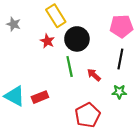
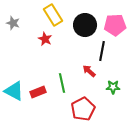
black circle: (77, 39) -> (85, 25), moved
black line: (120, 59) -> (102, 51), moved
green line: (70, 66) -> (62, 83), moved

